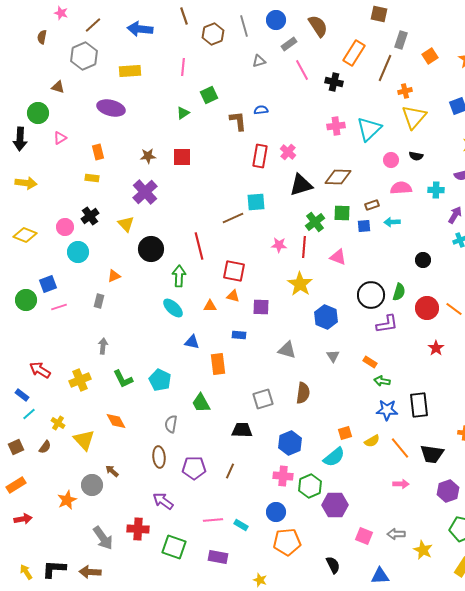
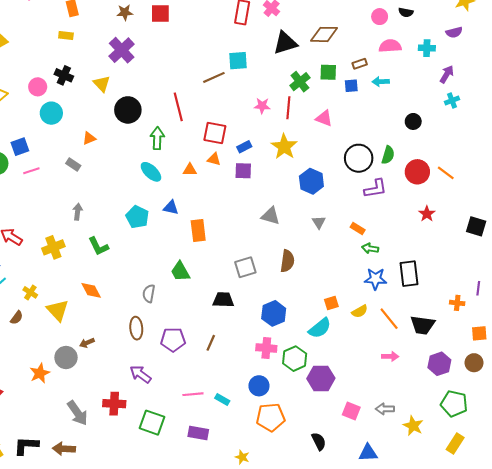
black cross: (90, 216) -> (64, 75), turned -30
gray rectangle: (99, 301) -> (73, 164), turned -72
blue rectangle: (239, 335) -> (244, 147), moved, turned -32
cyan pentagon: (160, 380) -> (137, 217), moved
brown arrow: (112, 471) -> (87, 343), turned -64

